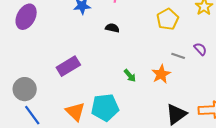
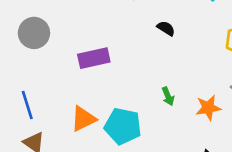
gray circle: (25, 89) -> (34, 33), moved
orange triangle: (75, 112) -> (83, 119), turned 30

